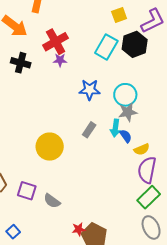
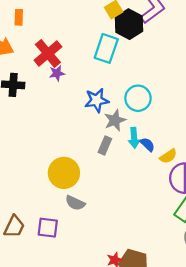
black hexagon: (135, 44) -> (129, 24), moved
gray star: (128, 112) -> (115, 120), moved
gray semicircle: (52, 201) -> (75, 203), moved

